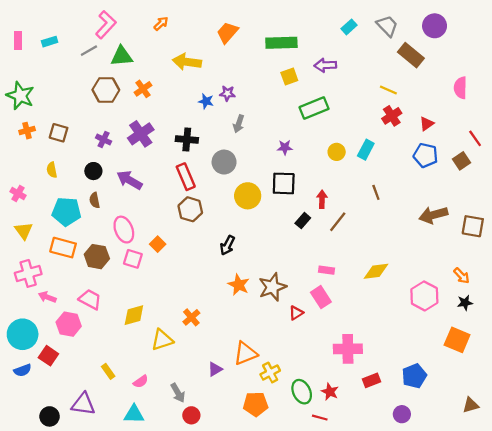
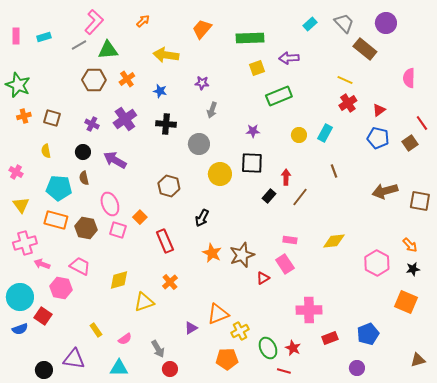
blue star: (206, 101) -> (160, 91), moved
red rectangle: (186, 177) -> (165, 241), moved

